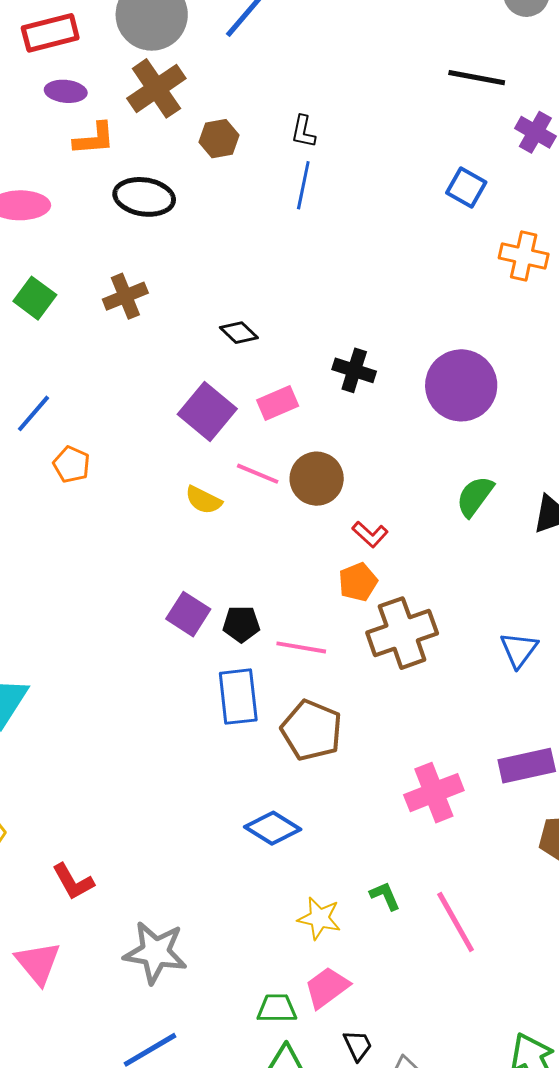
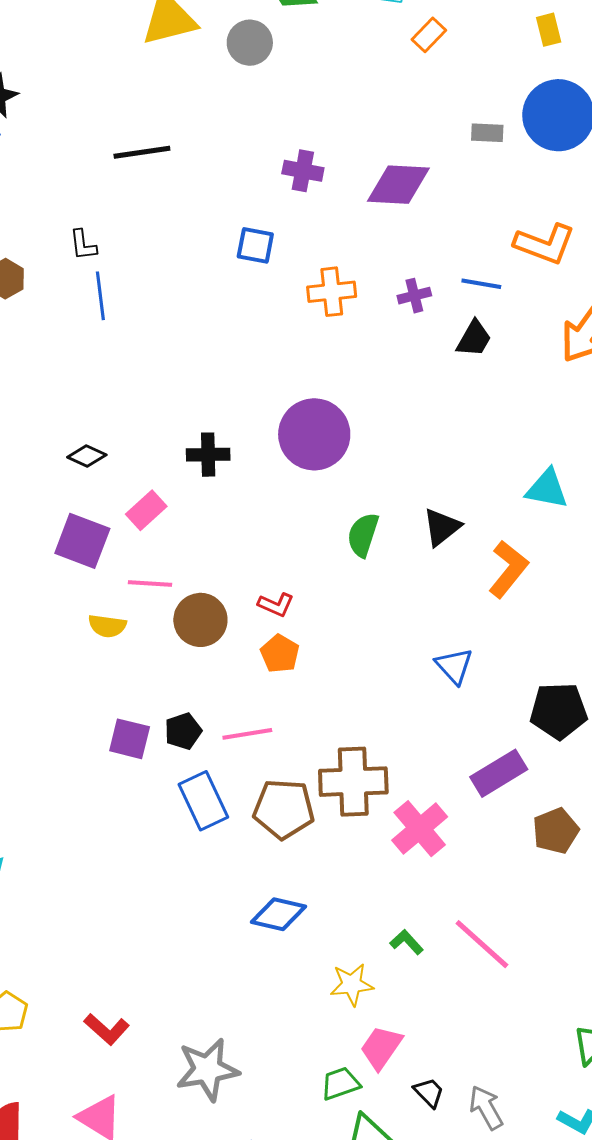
black line: (477, 78) -> (142, 152), moved
brown circle: (317, 479) -> (200, 620), moved
brown cross: (402, 633) -> (353, 782), moved, turned 36

